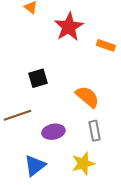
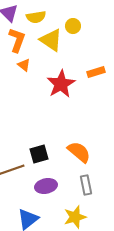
orange rectangle: (106, 45) -> (96, 72), moved, turned -36
black square: (38, 78) -> (39, 154), moved

